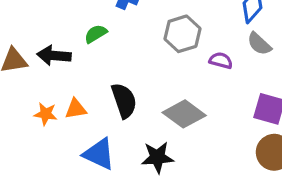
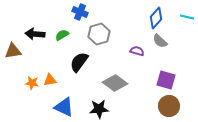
gray hexagon: (182, 34) -> (99, 34), moved
black arrow: (54, 55) -> (35, 34), moved
black semicircle: (124, 101) -> (79, 62), moved, turned -125

